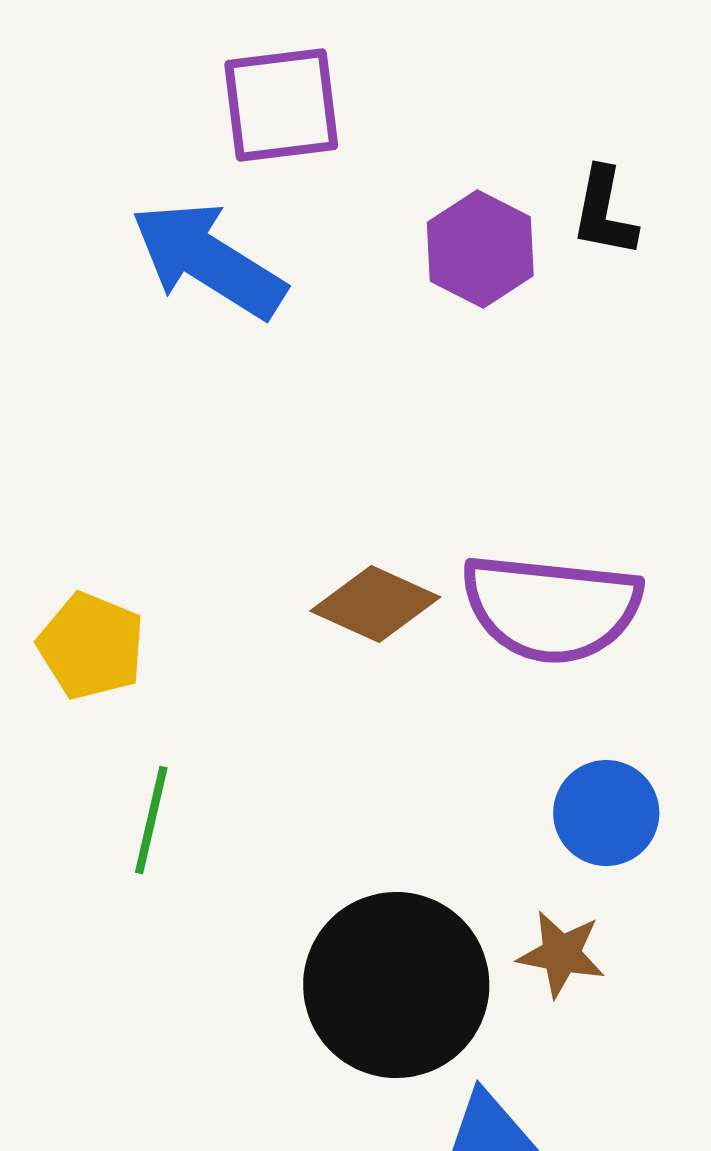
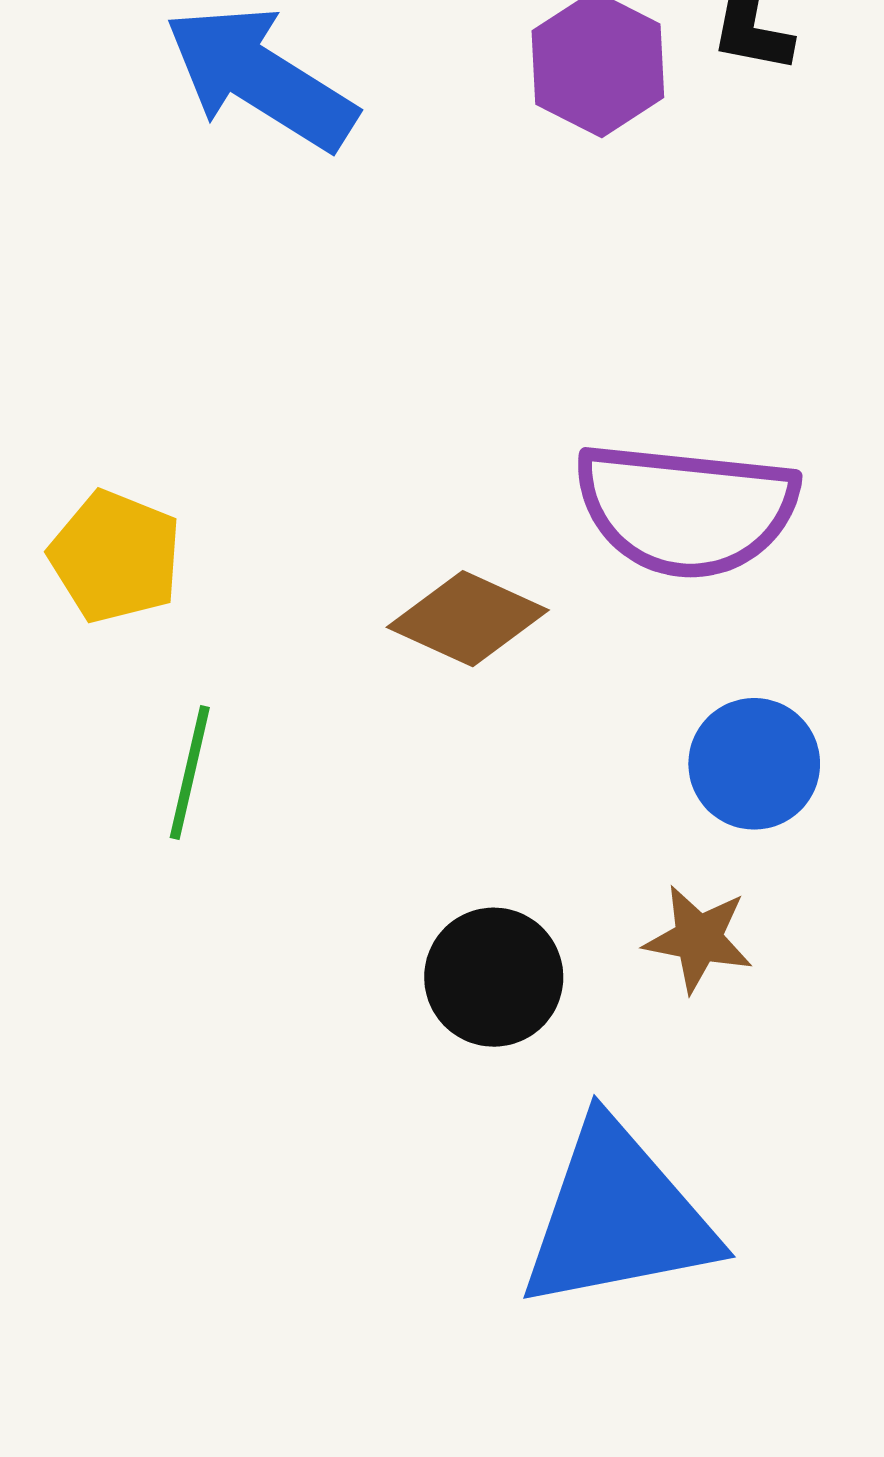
brown diamond: (375, 604) -> (468, 619), moved
black circle: (396, 985) -> (494, 977), size x0.6

